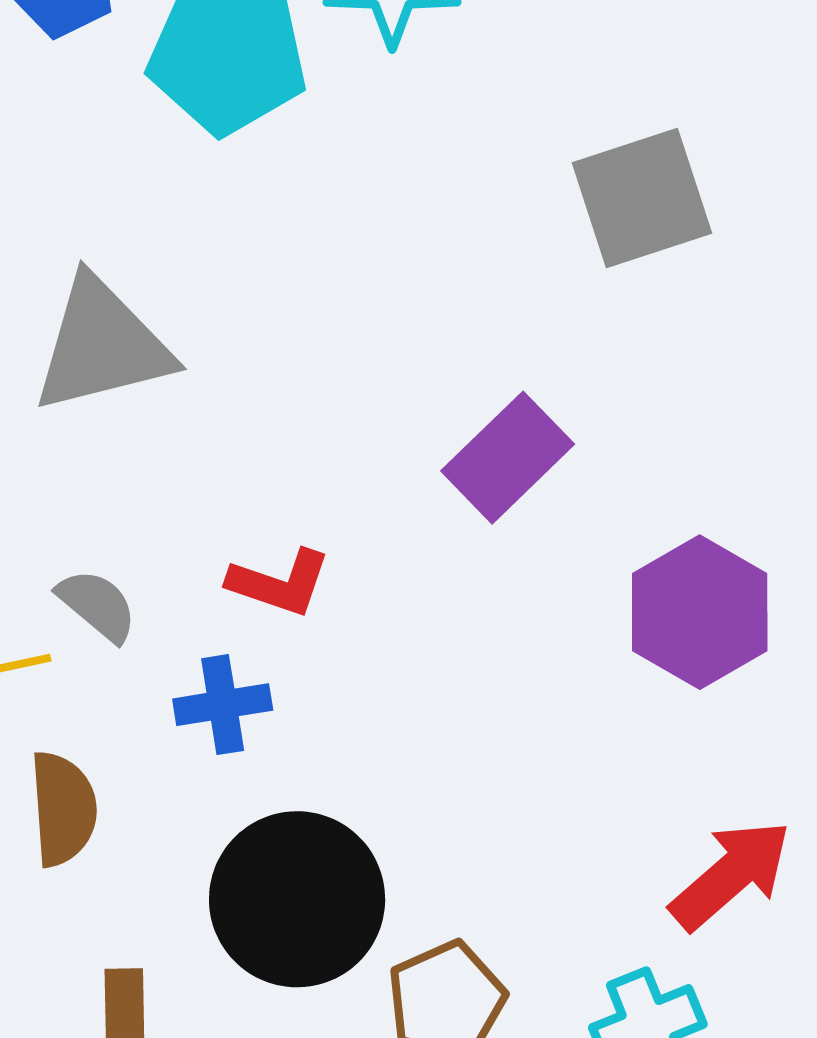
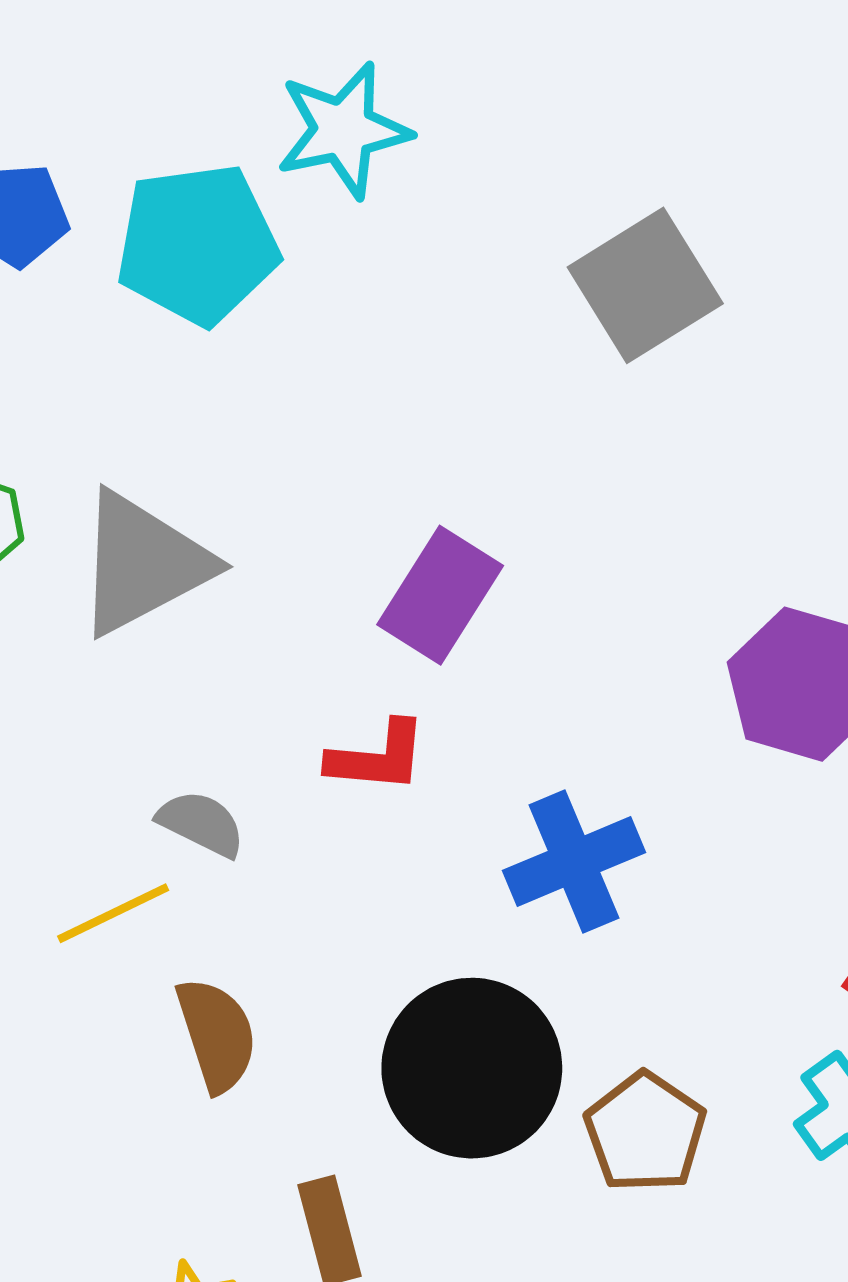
purple rectangle: (508, 458) -> (440, 595), moved
blue cross: (223, 705) -> (574, 862), moved, size x1.4

